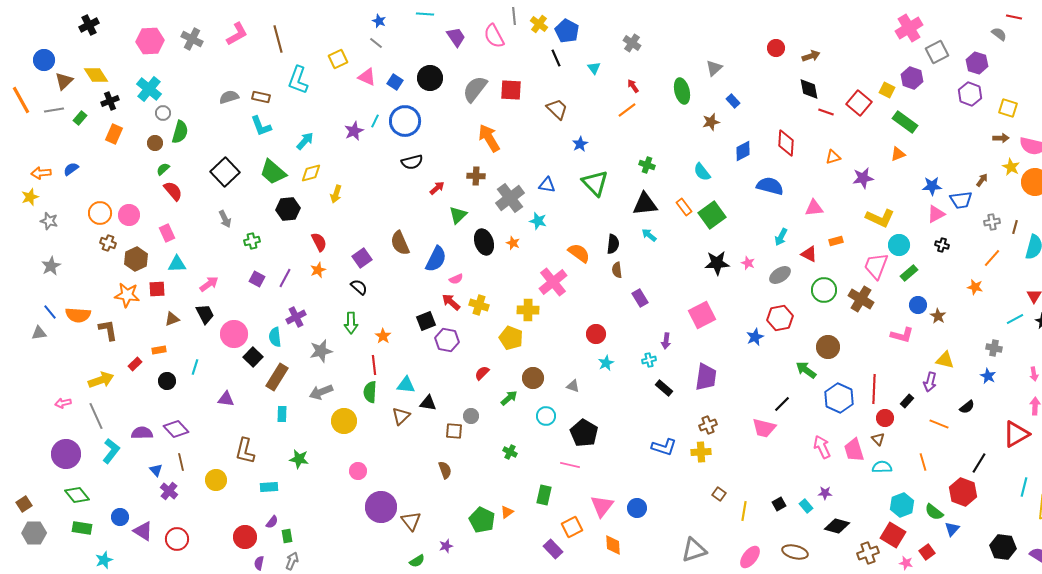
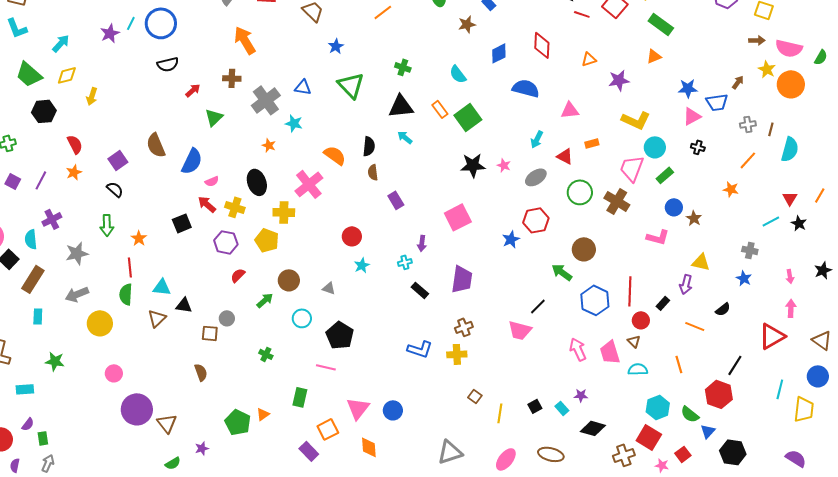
black ellipse: (484, 242) -> (257, 182), moved
purple hexagon: (447, 340) -> (226, 242), moved
black hexagon: (1003, 547) -> (733, 452), moved

